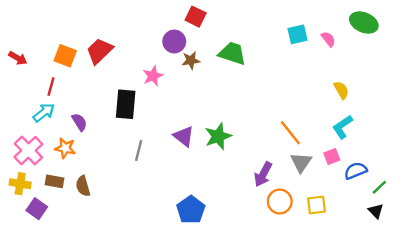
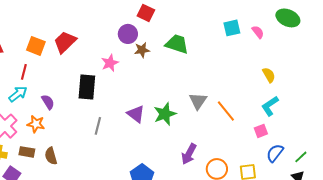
gray triangle: (301, 162) -> (198, 101), moved
blue semicircle: (356, 171) -> (275, 153), moved, turned -30
purple arrow: (263, 174) -> (189, 154), moved

